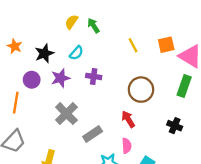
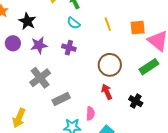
black star: (44, 53) -> (27, 21), turned -30
cyan semicircle: (76, 53) -> (74, 23), moved, turned 80
green rectangle: (184, 86) -> (149, 67), turned 30
red arrow: (128, 119) -> (107, 92), moved

